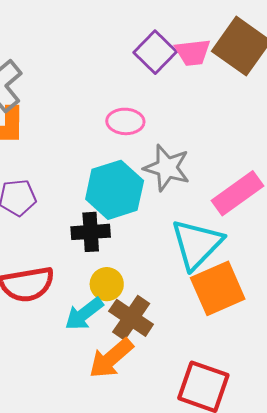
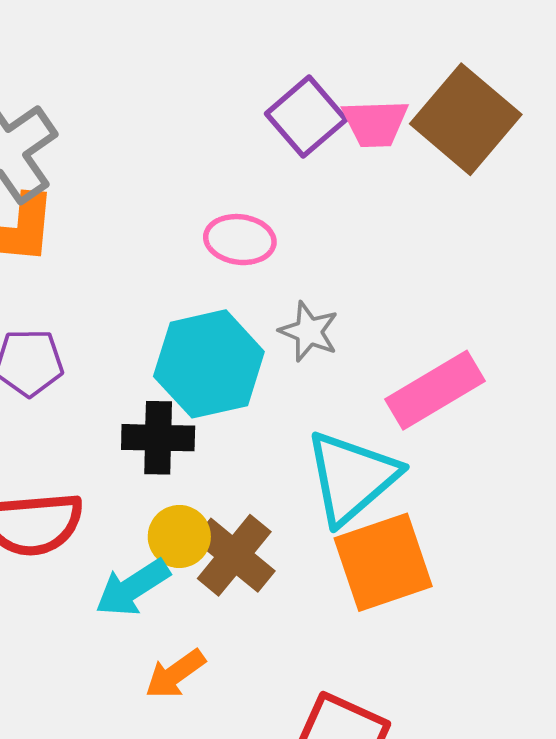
gray star: (167, 168) -> (309, 332), size x0.7
brown cross: (131, 318) -> (234, 555), moved
orange arrow: (111, 358) -> (175, 674), size x0.7

